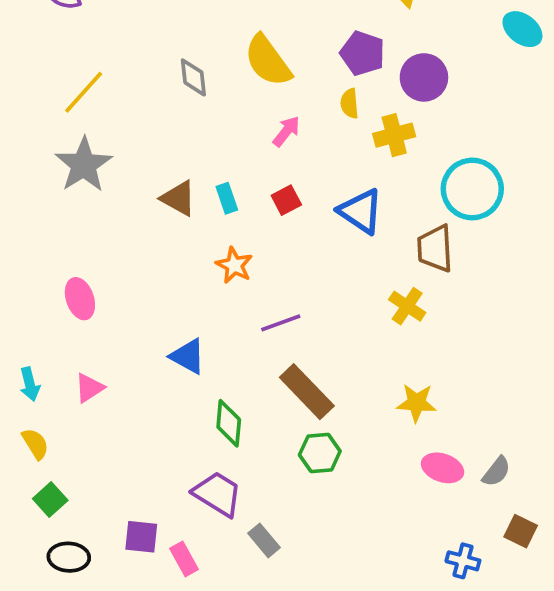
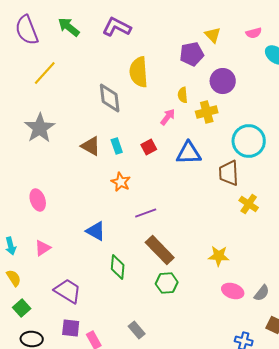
purple pentagon: (363, 53) -> (192, 54), moved, turned -30
yellow semicircle: (268, 61) -> (139, 72), turned 32
gray diamond: (193, 77) -> (110, 98), moved, size x1.4
yellow line: (84, 92) -> (45, 73), moved
pink arrow: (286, 131) -> (168, 117), moved
blue triangle: (361, 211) -> (189, 153), turned -36
yellow cross: (407, 306) -> (249, 204), moved
purple trapezoid: (218, 494) -> (68, 291), moved

